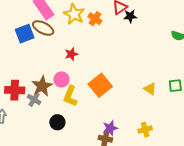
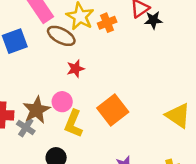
orange cross: (95, 19) -> (107, 23), turned 32
brown ellipse: (43, 28) -> (61, 36), moved
yellow triangle: (150, 89) -> (178, 116), size x1.5

